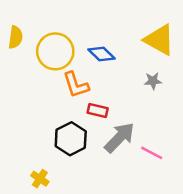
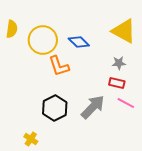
red rectangle: (98, 110) -> (117, 83), moved
pink line: (152, 153) -> (126, 103), moved

